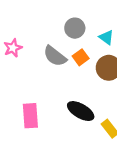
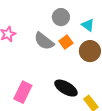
pink rectangle: (30, 116) -> (23, 92), turned 30

